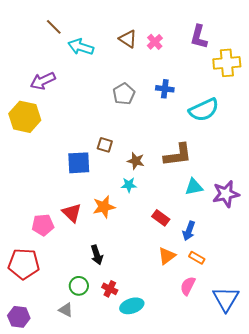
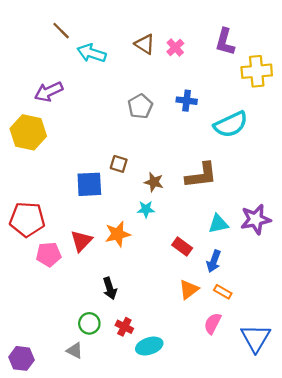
cyan triangle: (194, 187) -> (218, 224), moved
red triangle: (72, 213) -> (81, 241), turned 30
red pentagon: (24, 264) -> (27, 219), moved

